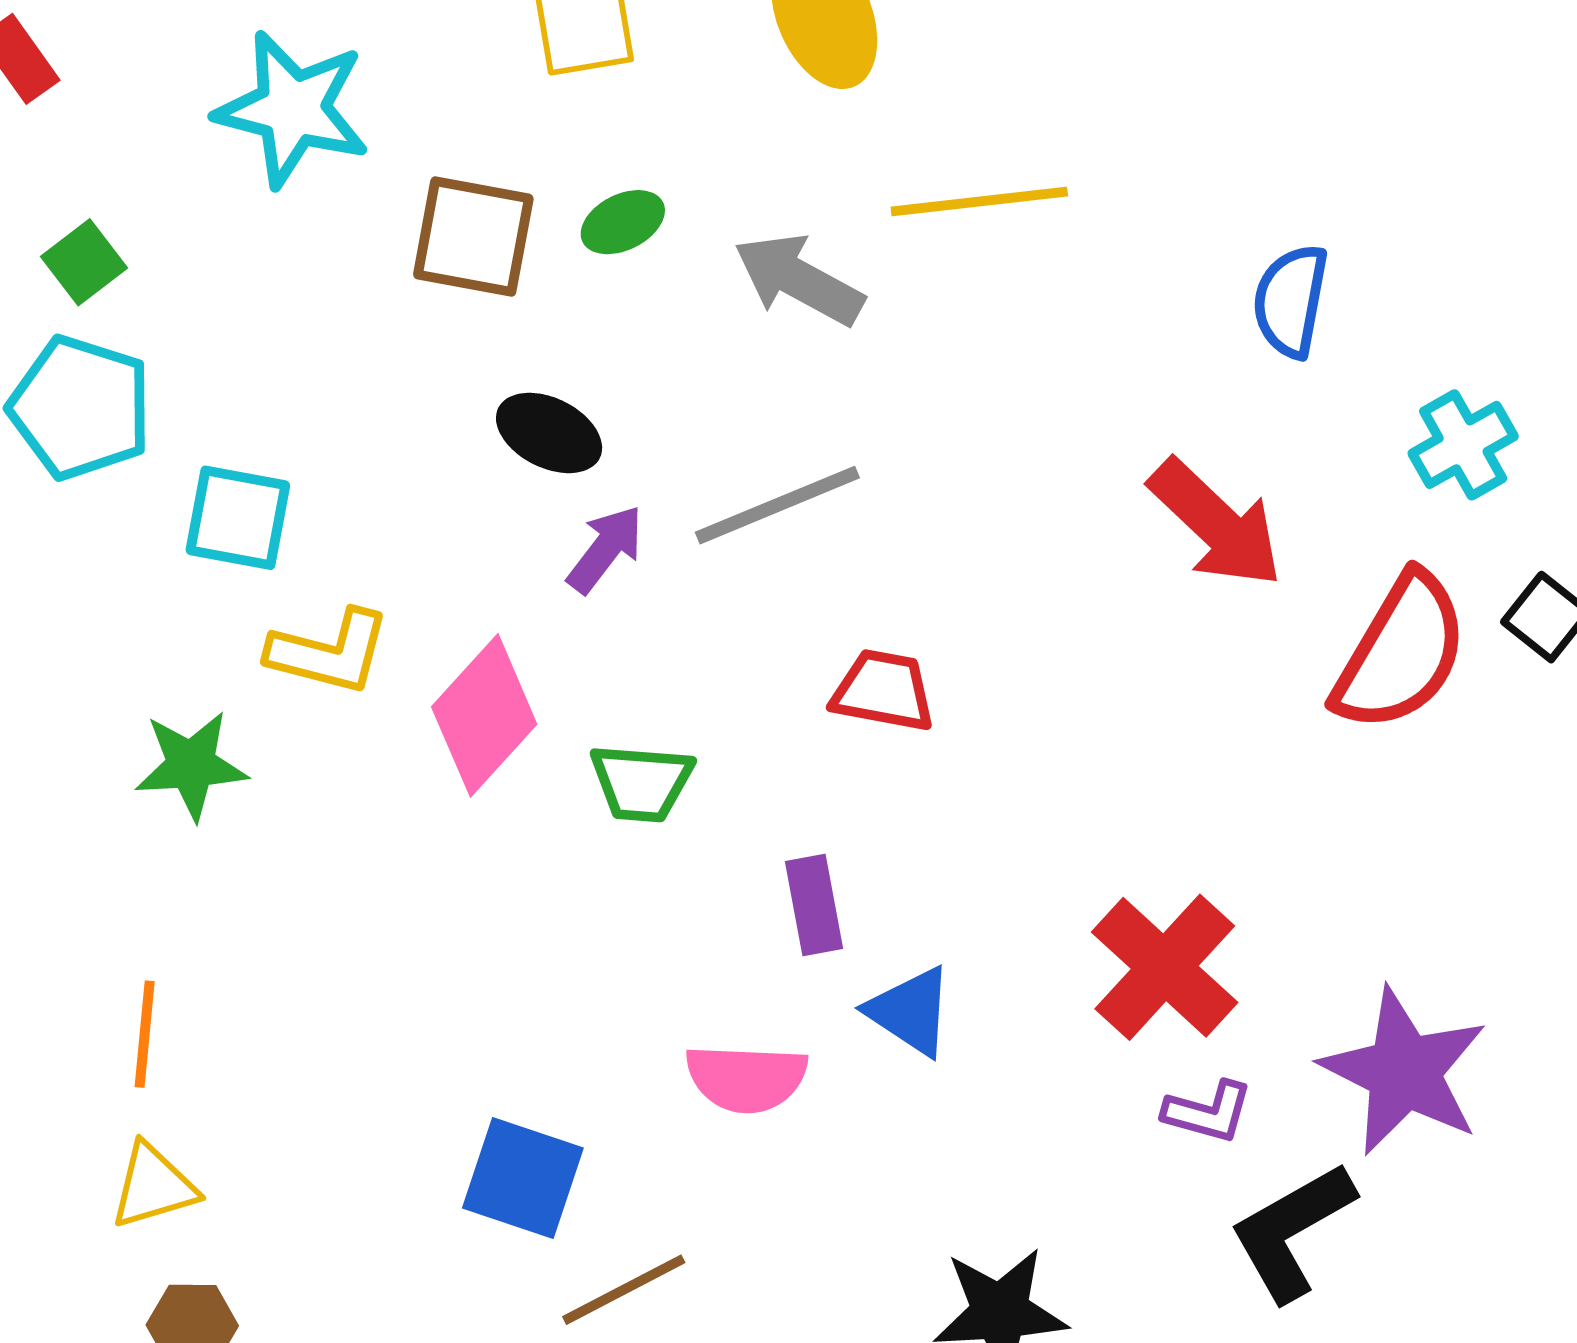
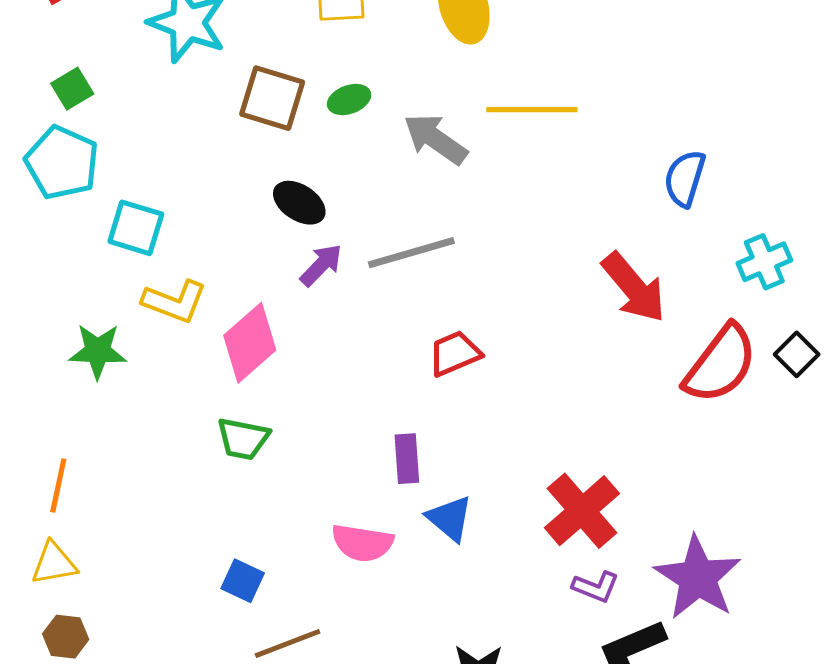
red trapezoid: (883, 691) -> (455, 353), turned -40
green trapezoid: (641, 783) -> (243, 439), moved
blue square: (523, 1178) -> (243, 581), size x0.7

